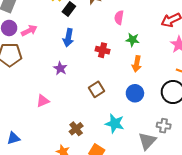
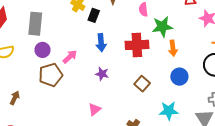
pink arrow: (29, 31) -> (70, 57), moved
green star: (133, 40) -> (162, 27), size x1.5
red cross: (103, 50) -> (137, 45), size x1.6

